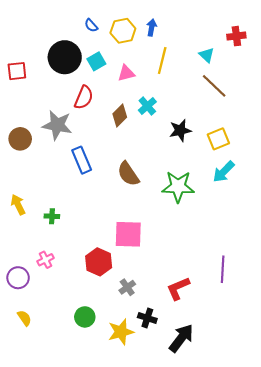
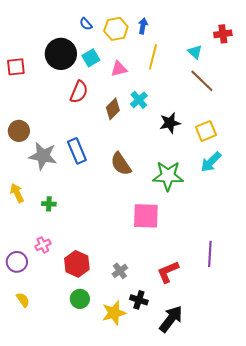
gray star: (57, 125) -> (43, 156), moved
pink square: (128, 234) -> (146, 216), moved
red hexagon: (99, 262) -> (77, 264), moved

